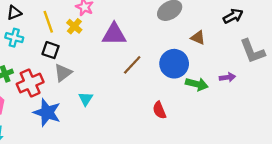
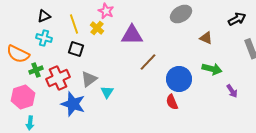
blue circle: (174, 64) -> (179, 79), moved
gray triangle: (63, 73) -> (89, 79), moved
purple arrow: (227, 77) -> (232, 91), moved, turned 64
green arrow: (197, 84) -> (212, 69), moved

